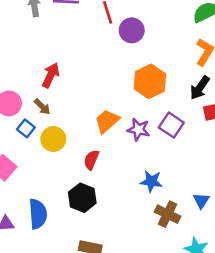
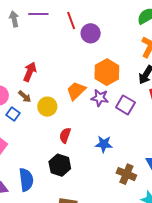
orange trapezoid: (107, 121) -> (76, 91), moved
purple star: (138, 130) -> (100, 98), moved
yellow circle: (53, 139) -> (47, 107), moved
blue star: (151, 181) -> (104, 144), moved

